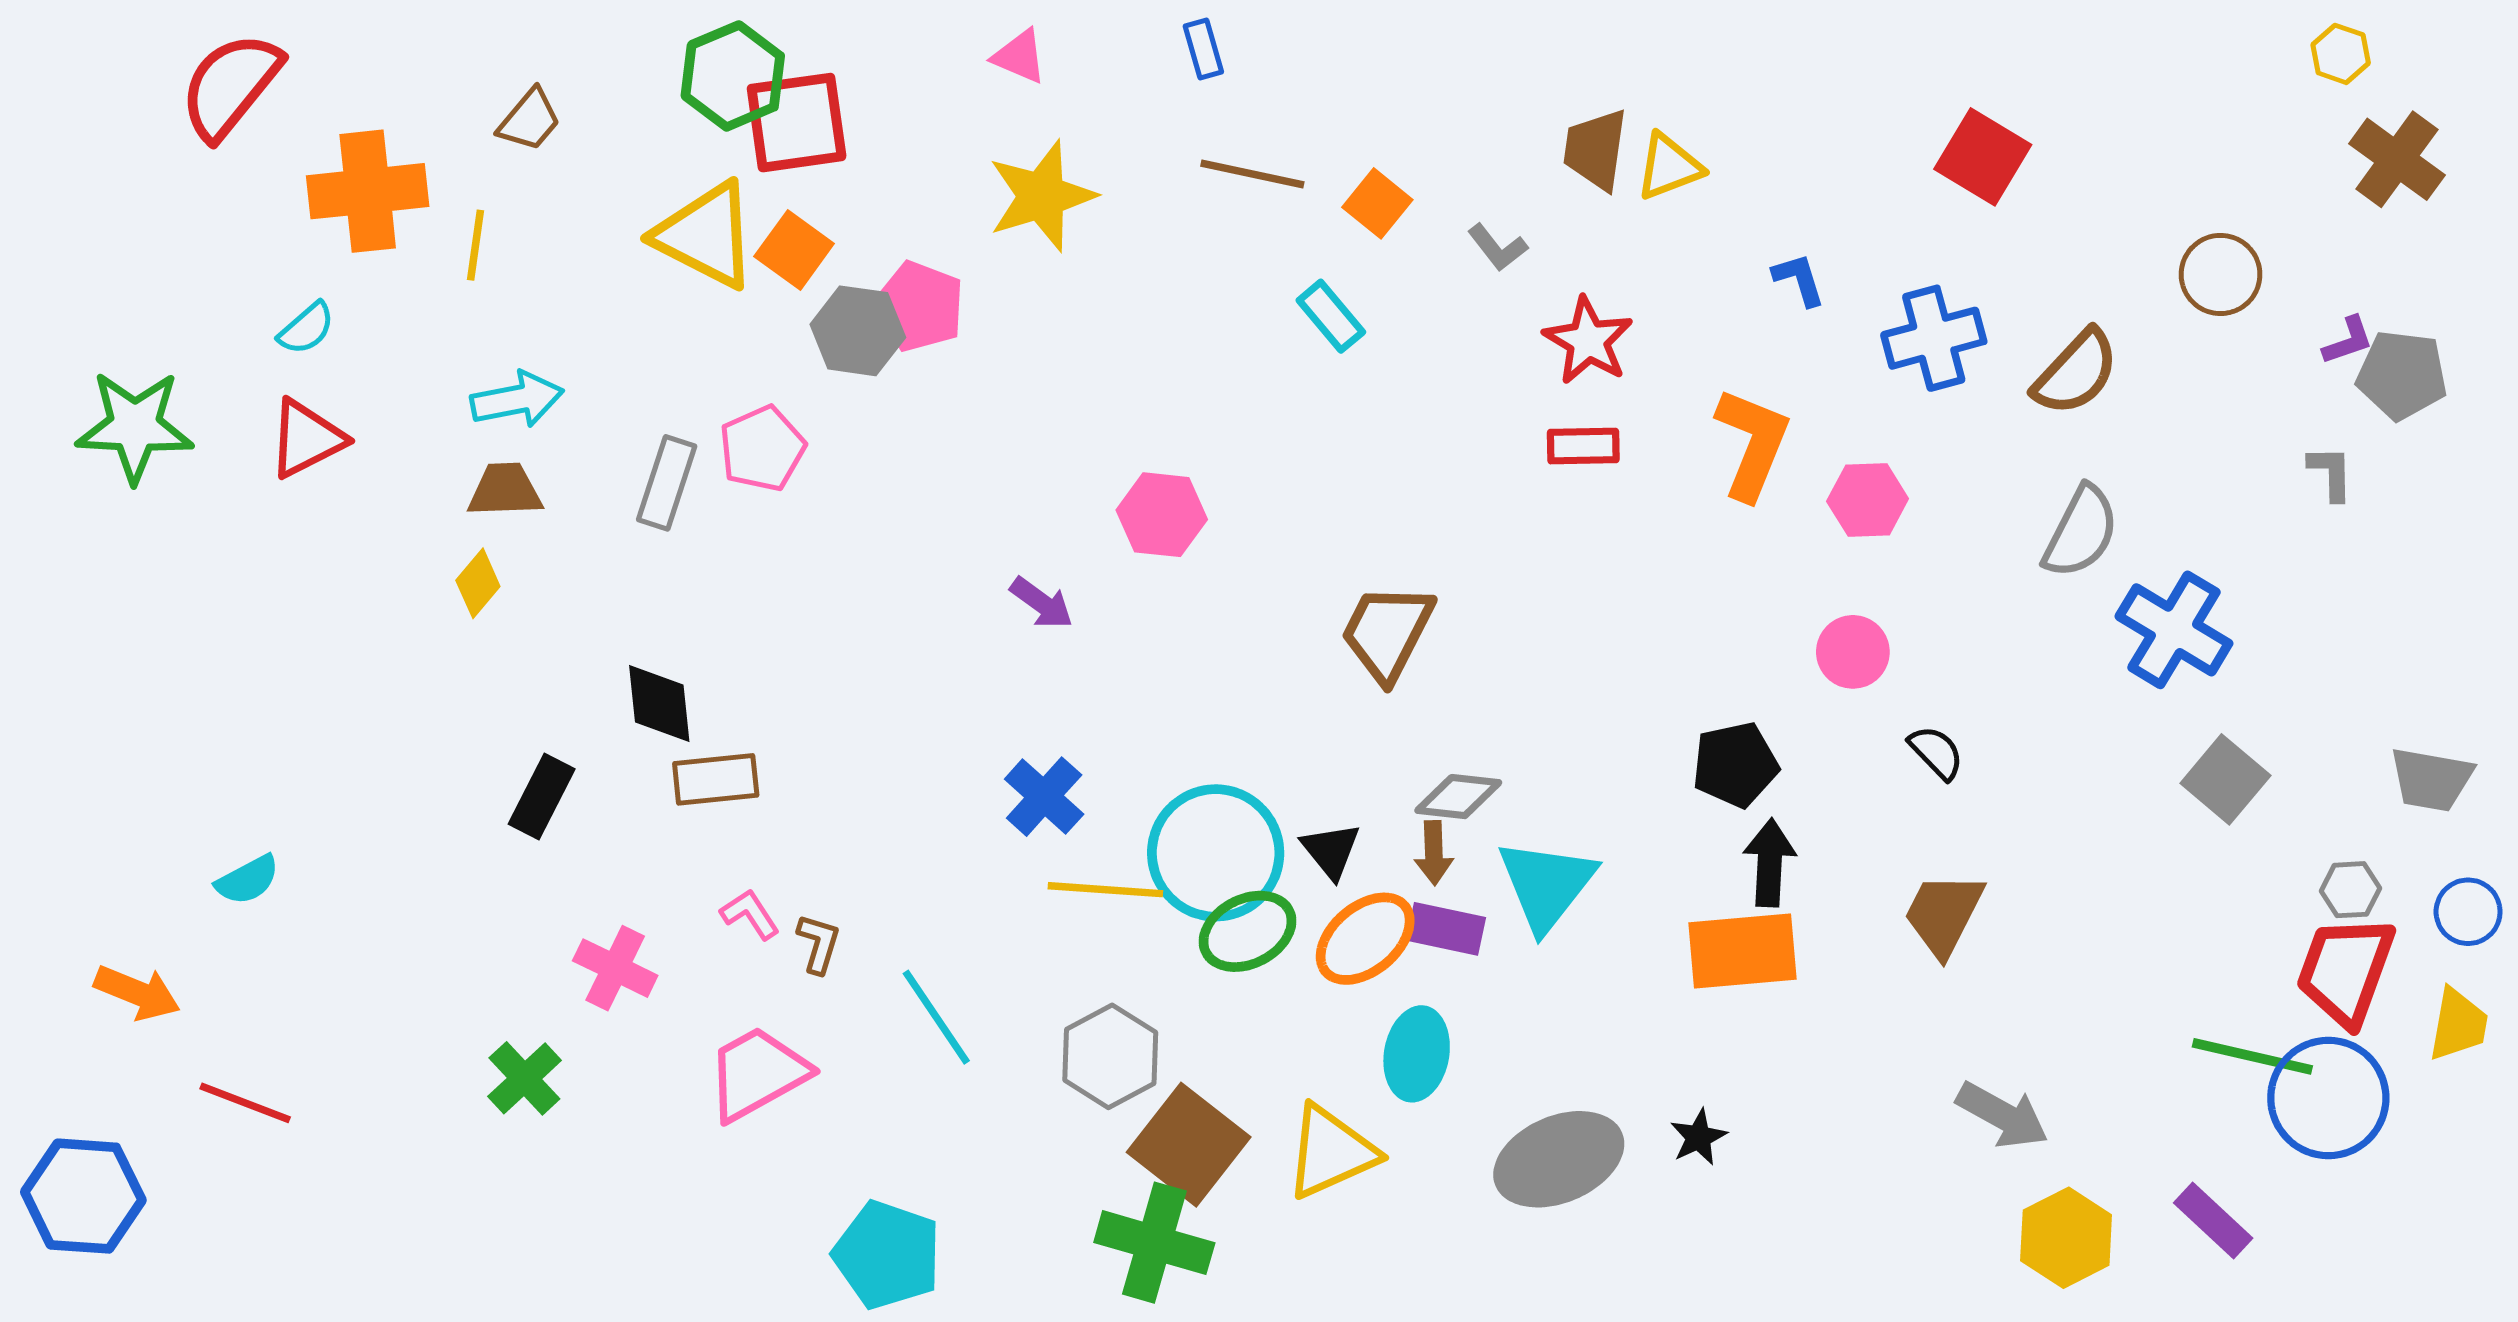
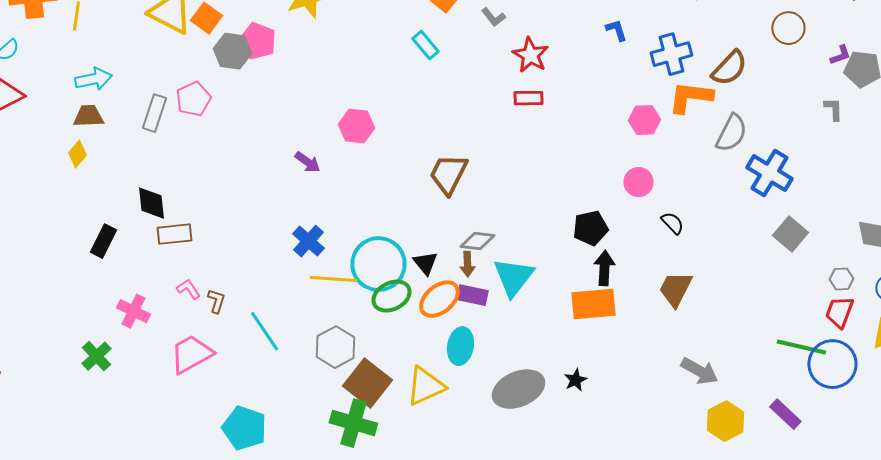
orange L-shape: (1752, 444) -> (690, 97), moved, turned -105
red trapezoid: (2346, 971) -> (839, 312), size x0.7

